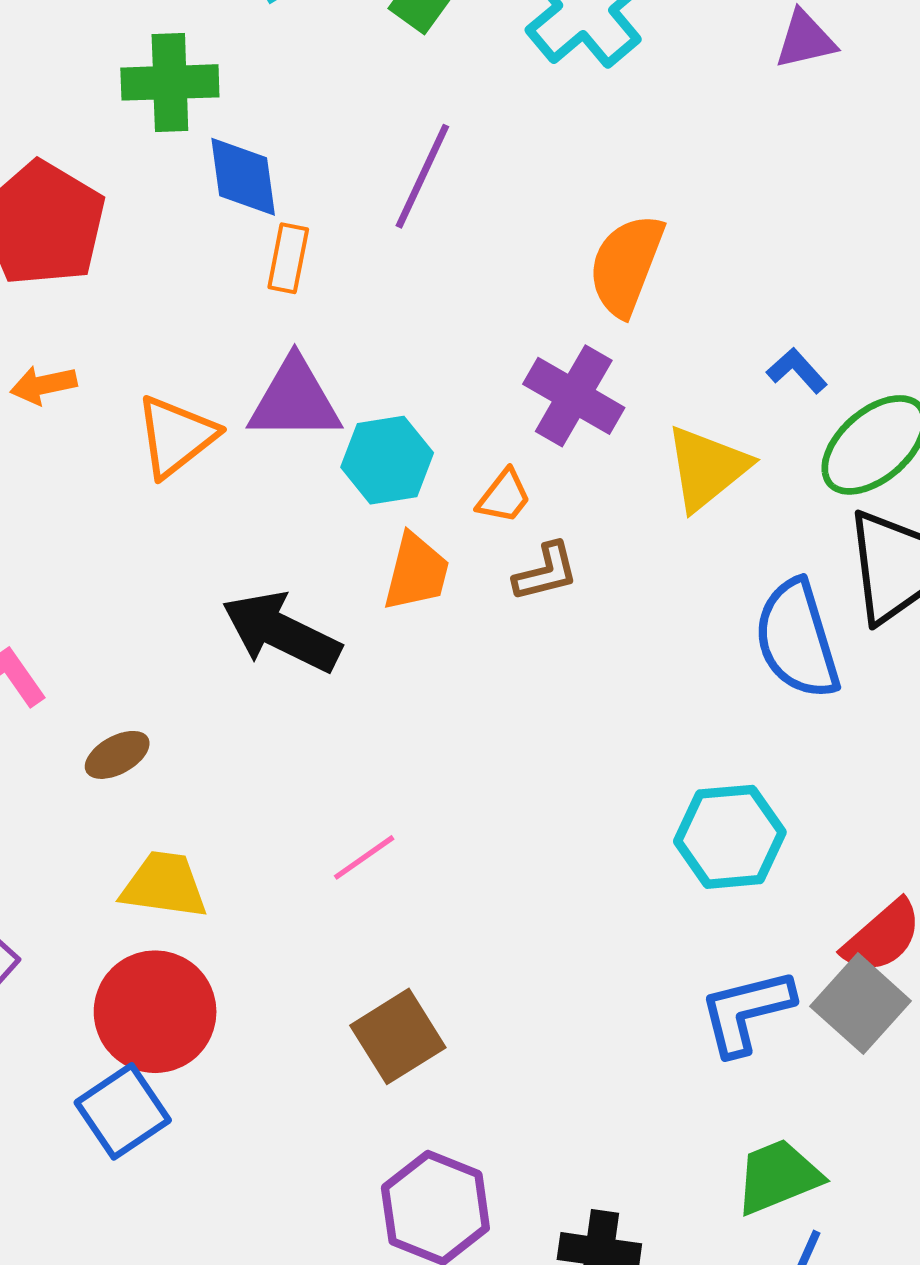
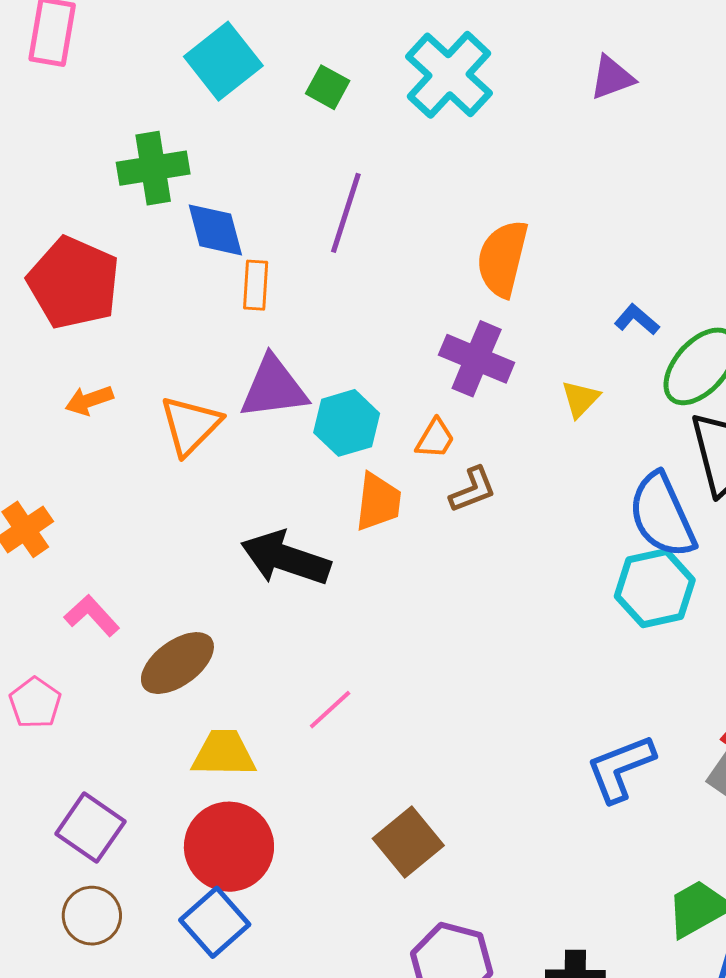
yellow triangle: (707, 468) -> (580, 399), size x0.6
brown ellipse: (117, 755) -> (177, 663), size x1.6
cyan hexagon: (730, 837) -> (655, 588), moved
pink line: (364, 857) -> (330, 710), moved
blue L-shape: (746, 1012) -> (620, 768), moved

